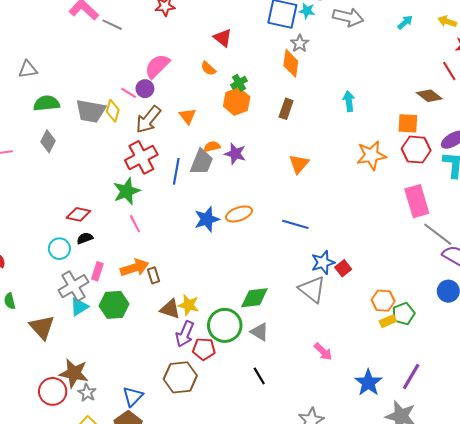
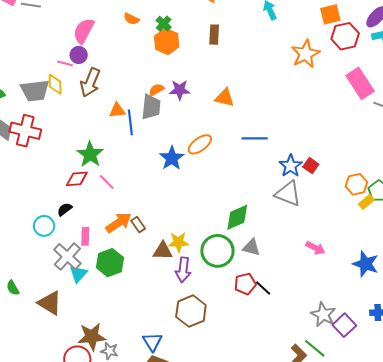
orange triangle: (188, 116) -> (117, 110), moved, turned -42
red cross: (141, 157) -> (25, 131), moved, turned -32
orange triangle: (299, 164) -> (225, 98), moved, turned -40
red diamond: (78, 214) -> (77, 179), moved
red pentagon: (204, 349) -> (245, 284), moved

